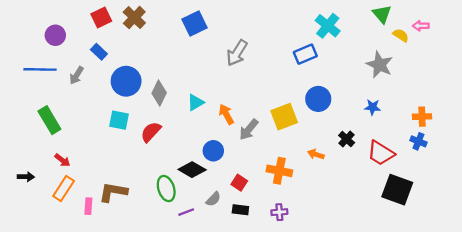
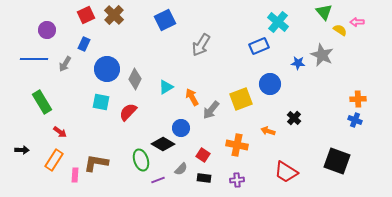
blue rectangle: (99, 52) -> (84, 44), turned 72
blue star: (372, 107) -> (298, 63), moved
red trapezoid: (381, 153) -> (286, 172), moved
red arrow: (62, 160) -> (60, 132), moved

